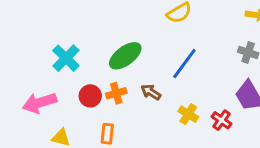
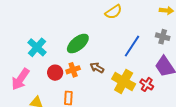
blue line: (184, 64) -> (132, 46), moved
pink arrow: (40, 103) -> (20, 79), turned -35
yellow cross: (188, 114) -> (124, 81), size x1.6

